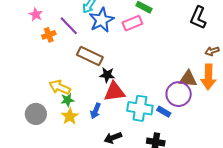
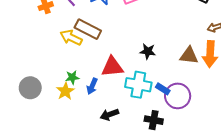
black star: (107, 75) -> (148, 51), moved
yellow arrow: (60, 87) -> (71, 38), moved
purple circle: (179, 94) -> (178, 96), moved
green star: (67, 100) -> (72, 77), moved

